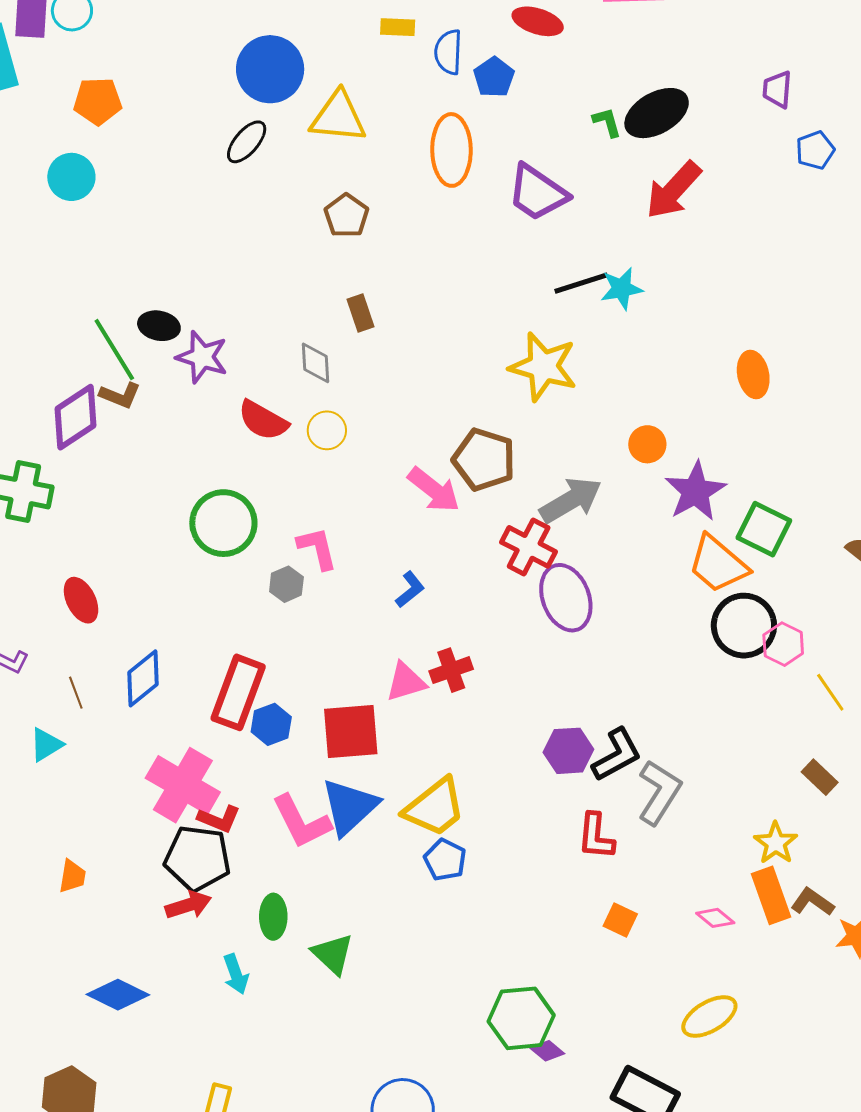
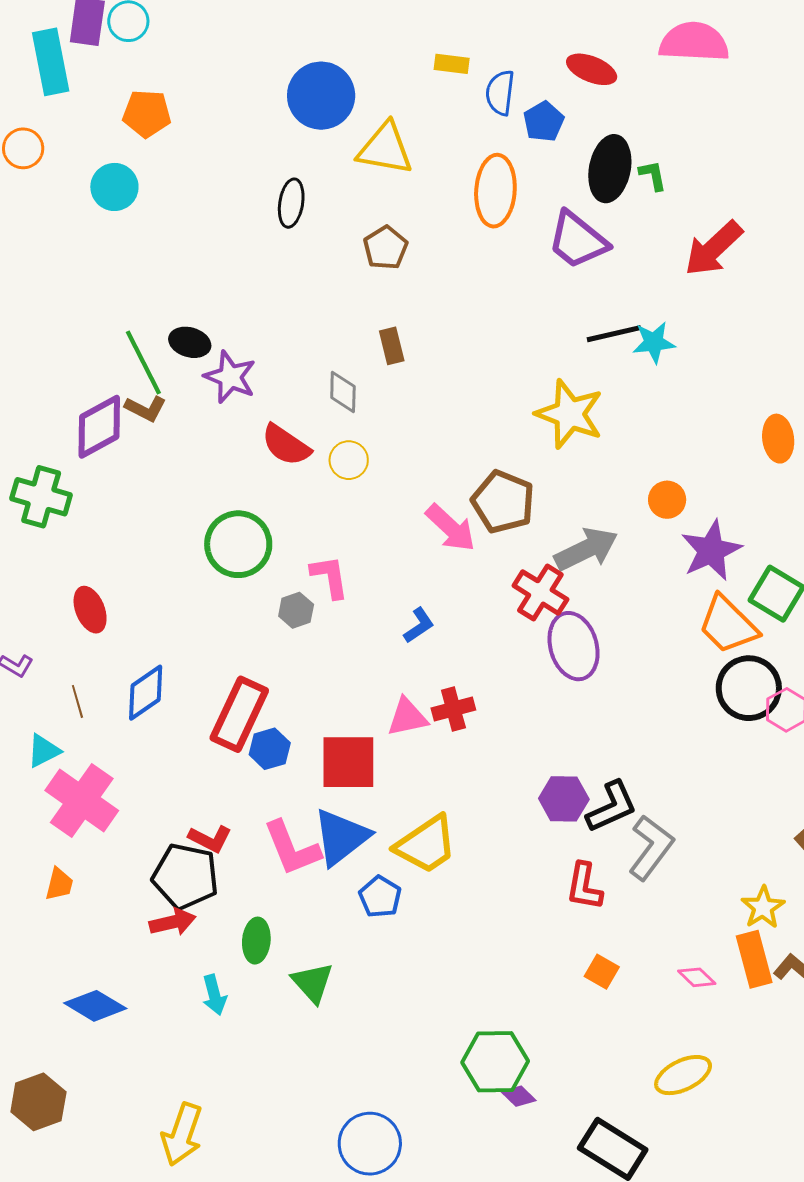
black ellipse: (657, 113) -> (610, 169), moved, turned -54
black ellipse: (247, 142) -> (291, 203), moved, turned -36
pink cross: (183, 785) -> (82, 801), moved
blue pentagon: (445, 860) -> (380, 897), moved

